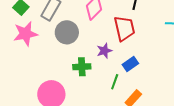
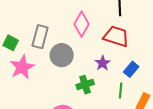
red trapezoid: (124, 28) -> (116, 36), turned -44

